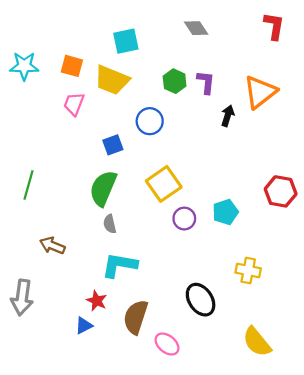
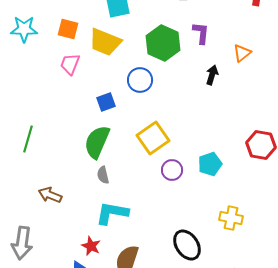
green hexagon: (175, 81) -> (163, 43), size x1.6
purple L-shape: (206, 82) -> (201, 33), moved
orange triangle: (260, 92) -> (242, 53), size x0.6

